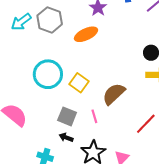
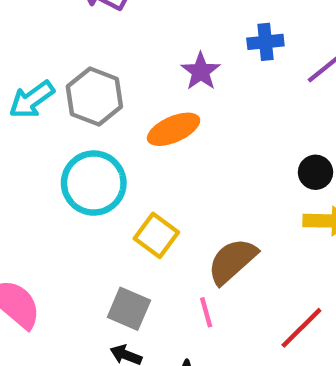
cyan circle: (48, 74) -> (94, 183), moved
pink line: (94, 116) -> (206, 312), moved

